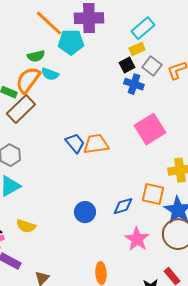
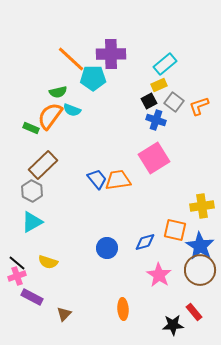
brown rectangle: (21, 109) -> (43, 165), moved
pink square: (150, 129) -> (154, 158), moved

